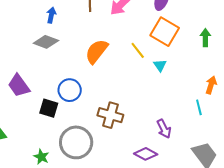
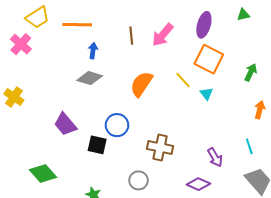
green arrow: (205, 38) -> (251, 72), moved, turned 30
cyan line: (199, 107) -> (249, 146), moved
gray circle: (76, 142) -> (139, 180), moved, size x0.6

